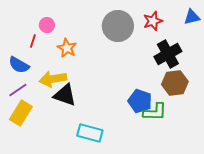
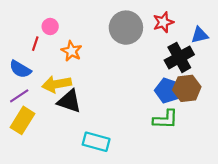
blue triangle: (192, 17) -> (200, 35), moved
blue pentagon: (140, 101) -> (168, 91), moved

